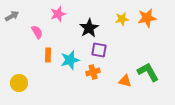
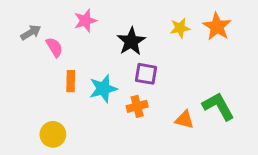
gray arrow: (12, 16) -> (31, 32), moved
orange star: (147, 18) -> (217, 27), turned -30
yellow circle: (19, 83) -> (53, 134), moved

